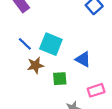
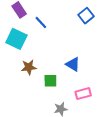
blue line: (25, 44) -> (41, 22), moved
cyan square: (51, 44) -> (16, 39), moved

